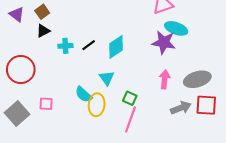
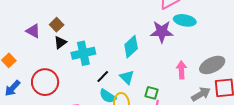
purple star: (164, 42) -> (162, 32), moved
black line: (89, 45) -> (103, 77), moved
cyan cross: (65, 46) -> (83, 53), size x1.6

